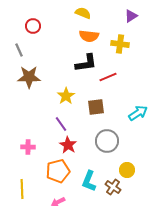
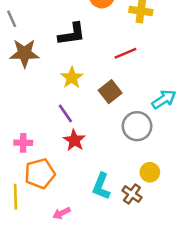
black L-shape: (86, 63) -> (72, 34), moved
brown square: (96, 107) -> (110, 92), turned -30
gray circle: (107, 141) -> (137, 126), moved
orange pentagon: (58, 171) -> (40, 174), moved

